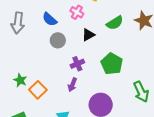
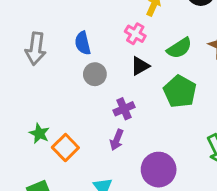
pink cross: (77, 12) -> (135, 34), moved
blue semicircle: (50, 19) -> (83, 43), turned 35
green pentagon: (112, 64) -> (180, 91), moved

